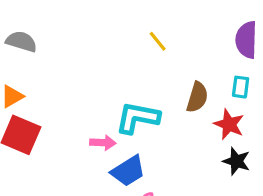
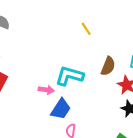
blue trapezoid: (128, 171) -> (61, 109), turned -30

